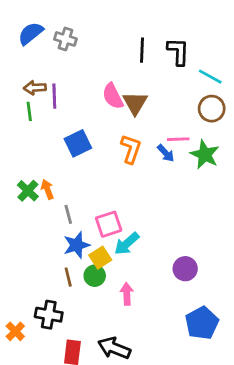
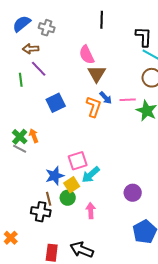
black line: (142, 50) -> (102, 20), moved
black L-shape: (178, 52) -> (144, 37), moved
brown arrow: (35, 88) -> (31, 49), moved
purple line: (54, 96) -> (39, 69), turned -42
pink semicircle: (113, 96) -> (87, 55), moved
blue arrow: (166, 153) -> (106, 98), moved
gray line: (68, 214) -> (20, 149), moved, turned -48
black cross: (49, 315) -> (41, 212), moved

